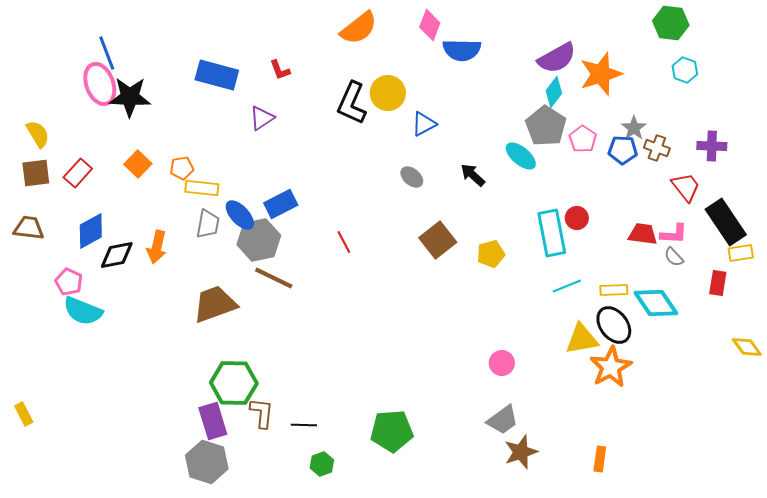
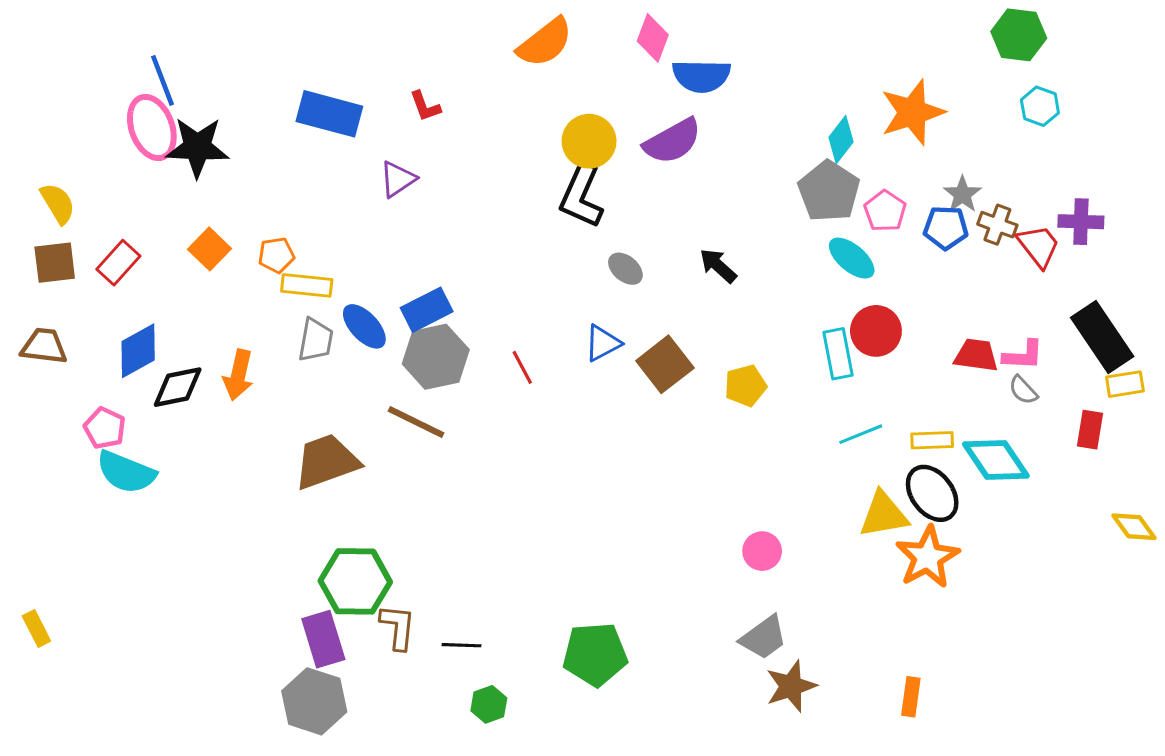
purple semicircle: (557, 58) -> (673, 141), moved
black L-shape: (352, 103) -> (581, 196), moved
blue triangle: (424, 124) -> (603, 343), moved
cyan ellipse: (521, 156) -> (852, 258), moved
red trapezoid: (686, 187) -> (1038, 246), moved
red circle: (577, 218) -> (876, 331), size x1.4
cyan rectangle: (552, 233) -> (838, 354), size x0.7
gray hexagon: (259, 240) -> (436, 357), moved

